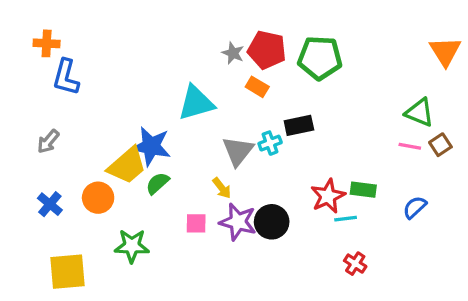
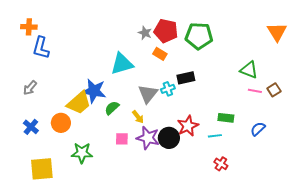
green triangle: (419, 113) -> (249, 70), moved
green semicircle: (158, 183) -> (112, 108), moved
red star: (328, 196) -> (188, 126), moved

